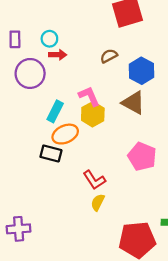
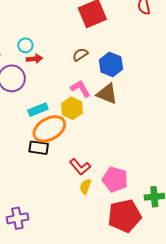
pink L-shape: (89, 96) -> (81, 89), moved
cyan rectangle: (55, 111) -> (38, 110), turned 48
orange ellipse: (65, 134) -> (49, 129), size x1.4
pink pentagon: (142, 157) -> (115, 179), moved

